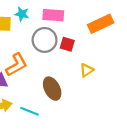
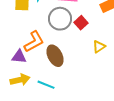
red square: (67, 44) -> (81, 23), turned 32
brown ellipse: (52, 89) -> (55, 56), moved

